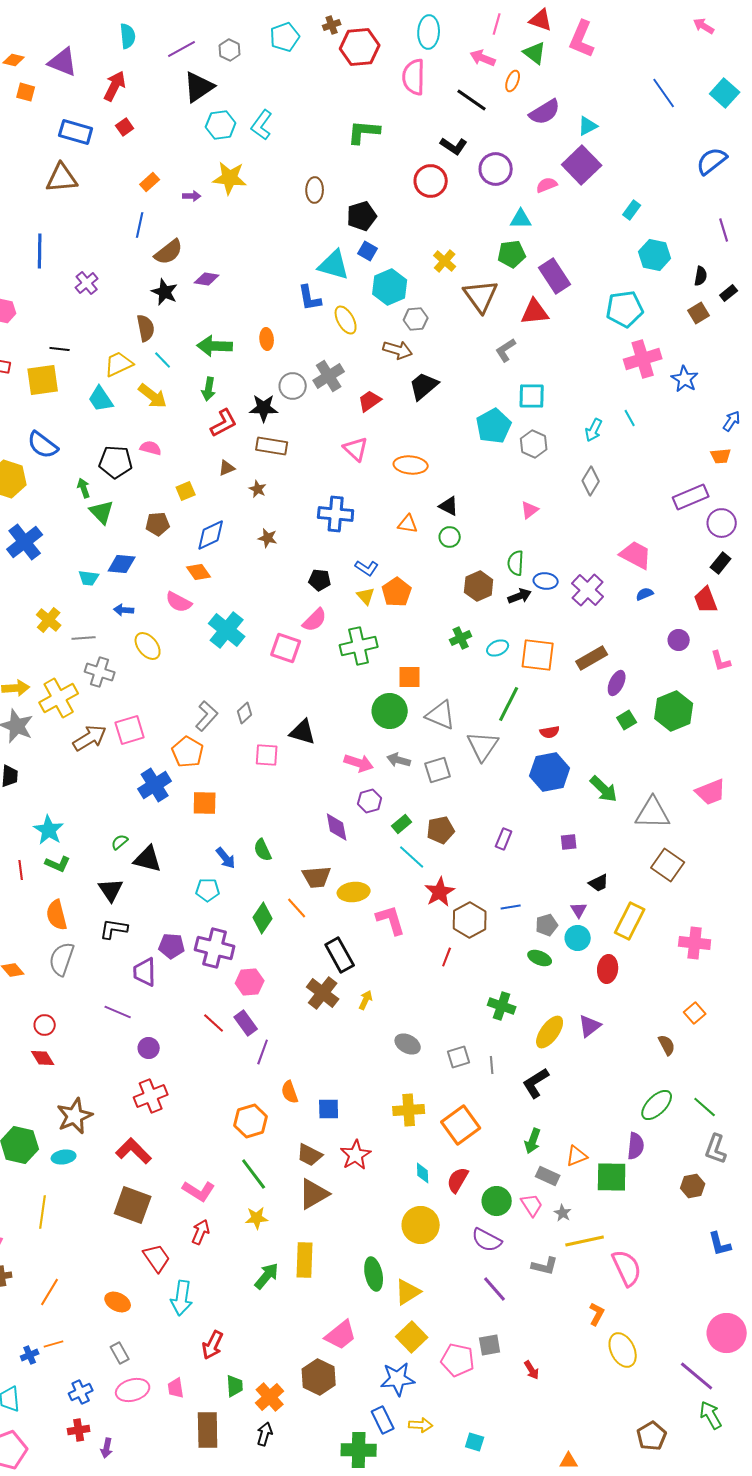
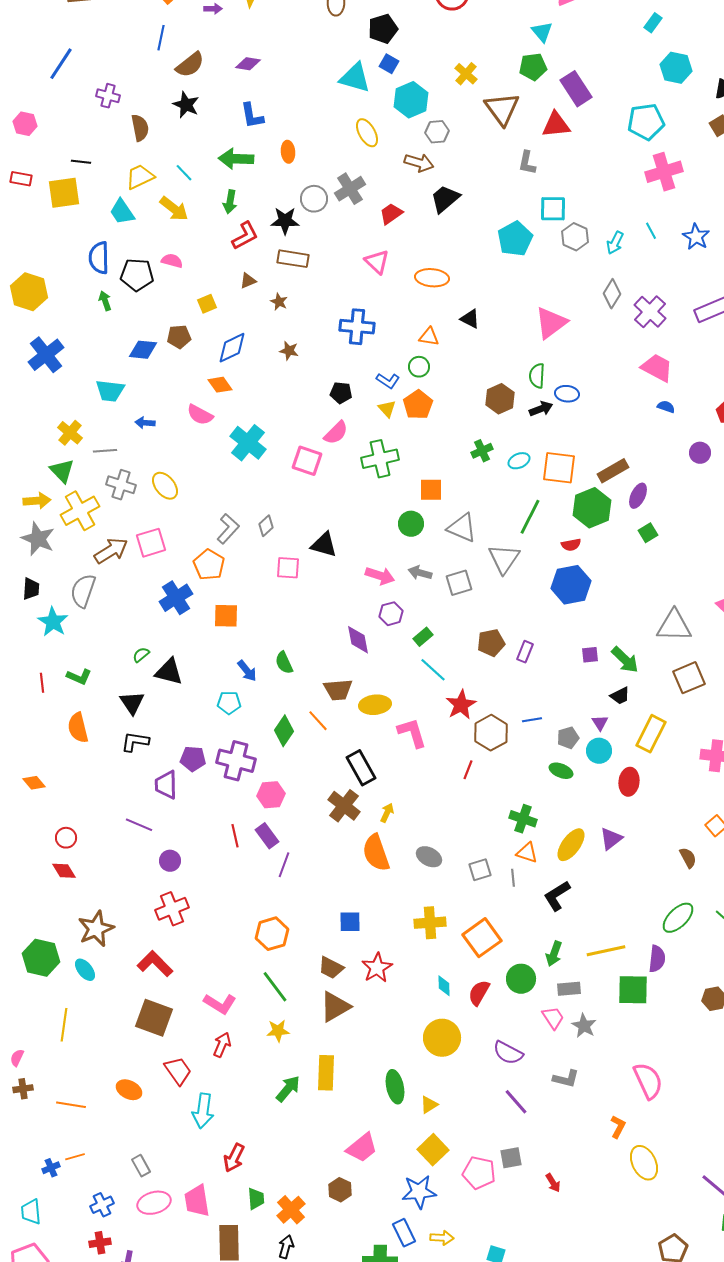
cyan triangle: (521, 219) -> (542, 32), turned 50
blue line: (40, 251) -> (61, 64), turned 32
purple diamond: (207, 279) -> (248, 64), moved
purple cross: (87, 283) -> (108, 96), turned -35
blue L-shape: (310, 298) -> (252, 116), moved
brown semicircle: (146, 328) -> (140, 128), moved
gray L-shape: (506, 350) -> (527, 163), turned -45
blue star: (685, 379) -> (696, 237), moved
gray hexagon: (534, 444) -> (575, 237), moved
blue semicircle: (43, 445) -> (99, 258), moved, turned 52
pink triangle: (530, 510) -> (551, 323), size x1.8
green triangle: (102, 512) -> (62, 471), moved
green circle: (450, 537) -> (419, 367), moved
blue diamond: (122, 564) -> (143, 350), moved
cyan trapezoid: (89, 578) -> (110, 391), size x1.4
purple cross: (588, 590) -> (650, 312), moved
blue semicircle: (645, 594) -> (666, 407), turned 42
yellow ellipse: (148, 646) -> (165, 486), moved
green circle: (390, 711) -> (411, 524), size x0.7
green hexagon: (674, 711) -> (592, 508), moved
green arrow: (604, 789) -> (625, 660), moved
cyan star: (49, 830) -> (53, 622), moved
brown pentagon: (441, 830) -> (491, 643), moved
brown square: (668, 865) -> (689, 678), turned 32
gray semicircle: (62, 959) -> (83, 591), moved
red line: (214, 1023) -> (235, 836), turned 35
orange semicircle: (290, 1092) -> (376, 853), moved, size x1.6
orange triangle: (577, 1156) -> (527, 853), moved, turned 40
cyan ellipse: (64, 1157) -> (85, 970), turned 60
gray rectangle: (548, 1176) -> (569, 989), turned -30
green circle: (497, 1201) -> (521, 979), moved
gray star: (563, 1213) -> (584, 1026), size x1.4
yellow line: (585, 1241) -> (606, 951), moved
orange line: (50, 1292) -> (71, 1105), turned 68
yellow triangle: (408, 1292) -> (429, 1105), size x0.7
orange ellipse: (118, 1302) -> (129, 1090), moved
brown hexagon: (319, 1377) -> (340, 1190), size x0.7
pink trapezoid: (176, 1388) -> (197, 1201), size x1.6

